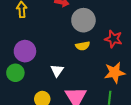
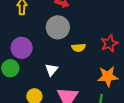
gray circle: (83, 20) -> (58, 27), moved
red star: (113, 39) -> (109, 43), turned 30

